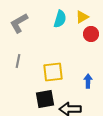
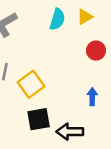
red circle: (91, 34) -> (96, 51), moved
yellow square: (53, 72) -> (31, 84), moved, turned -30

